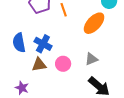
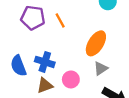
orange ellipse: (94, 23) -> (96, 43), moved

